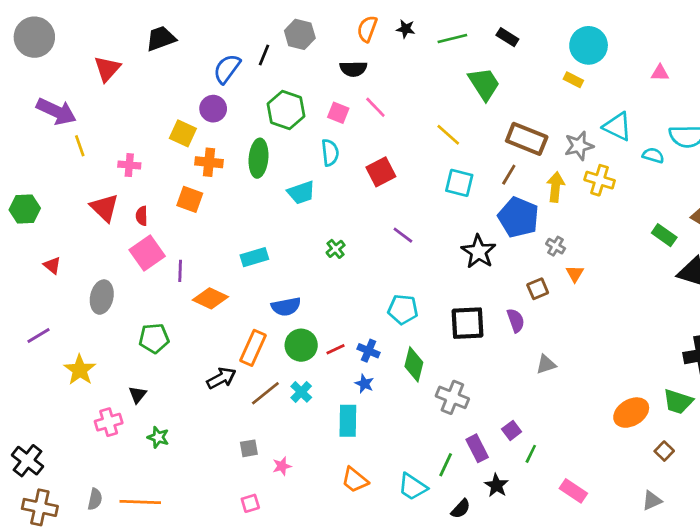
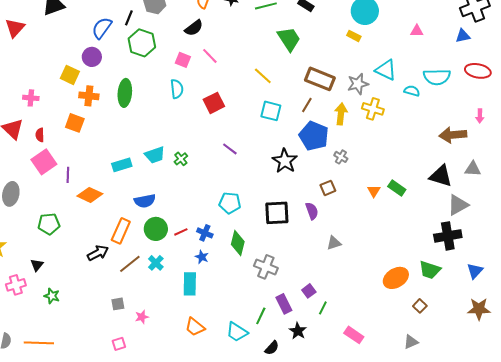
black semicircle: (353, 69) -> (194, 28), turned -36
green hexagon: (286, 110) -> (142, 43), moved
cyan trapezoid: (301, 193) -> (155, 155), moved
green rectangle: (664, 235) -> (397, 188), moved
orange triangle: (575, 274) -> (374, 191), moved

